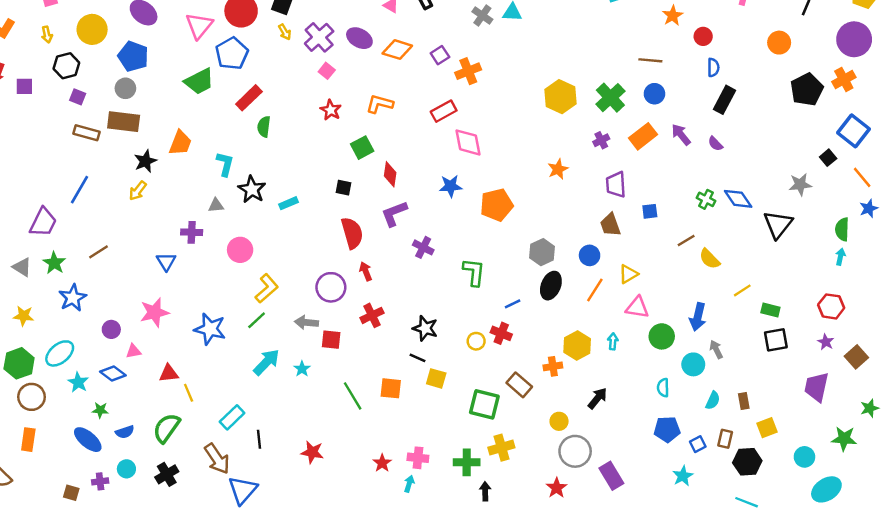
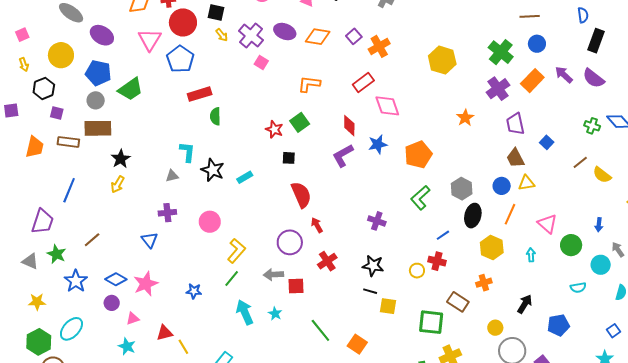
green trapezoid: (199, 81) -> (130, 89), moved
yellow hexagon: (560, 97) -> (442, 60), moved
red rectangle: (249, 98) -> (200, 94), turned 35
red star: (331, 110) -> (274, 129), moved
purple cross: (601, 140) -> (498, 89), size x1.6
orange trapezoid: (180, 143) -> (35, 147), moved
purple semicircle: (715, 144) -> (593, 78), size x1.6
red diamond: (390, 174) -> (349, 126), moved
gray triangle: (216, 205) -> (172, 176), moved
blue square: (650, 211) -> (547, 142), turned -32
purple L-shape: (394, 214) -> (343, 156), moved
purple cross: (423, 247) -> (377, 221), moved
green L-shape: (474, 272) -> (420, 198), moved, turned -130
yellow triangle: (628, 274) -> (526, 183), moved, turned 30
pink triangle: (637, 307) -> (547, 224), turned 40
blue arrow: (698, 317) -> (599, 225), size x0.6
blue star: (210, 329) -> (194, 291), size x0.6
yellow hexagon: (577, 346) -> (492, 248), moved
cyan arrow: (266, 362) -> (245, 312), turned -60
blue diamond: (113, 373) -> (116, 279), moved
cyan star: (78, 382) -> (127, 346), moved
orange square: (391, 388) -> (357, 344), moved, turned 36
cyan semicircle: (663, 388) -> (578, 288), turned -91
blue pentagon: (667, 429) -> (558, 325), moved

